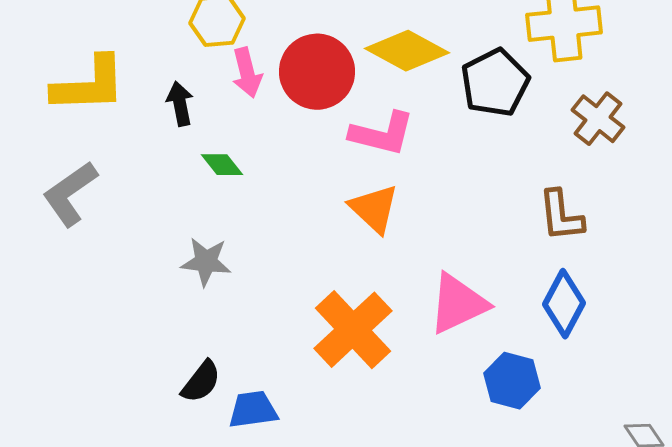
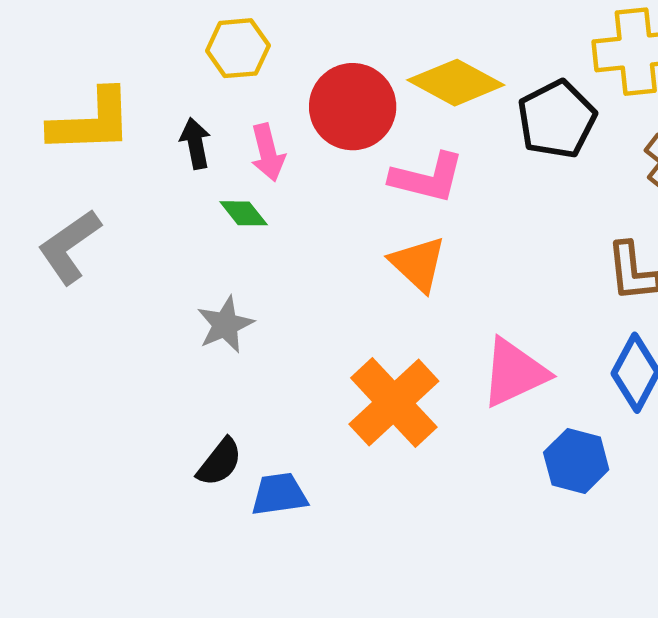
pink arrow: (247, 73) -> (268, 153), moved
gray star: (206, 262) -> (225, 325), turned -30

